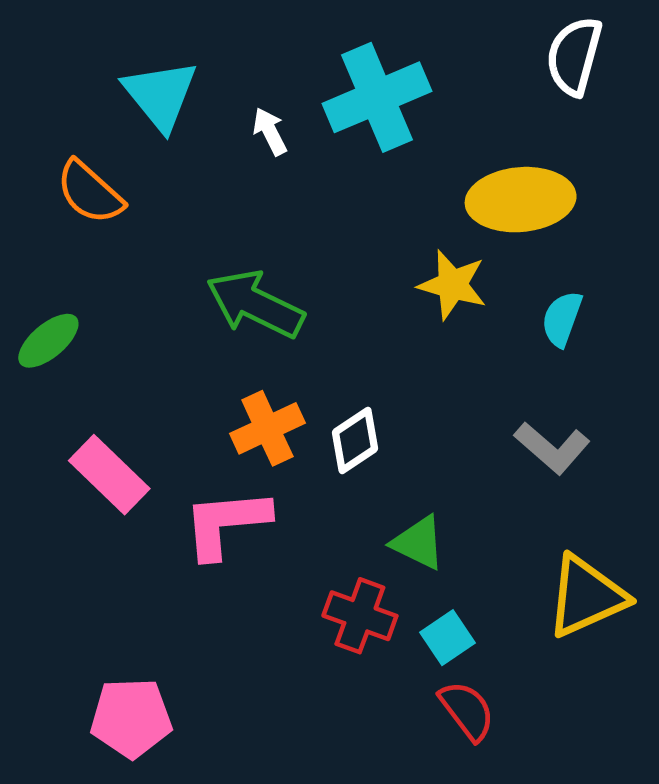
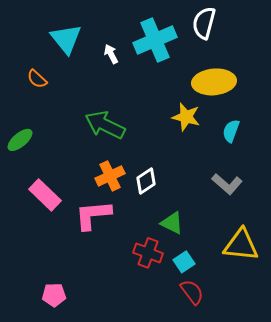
white semicircle: (574, 56) -> (204, 23), moved
orange semicircle: (90, 192) -> (37, 79), size x0.7
yellow triangle: (586, 596) -> (241, 245), turned 30
pink pentagon: (131, 718) -> (54, 295), size x0.7

